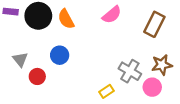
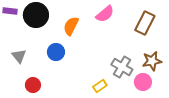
orange semicircle: (66, 19) -> (71, 26), moved, turned 54
red circle: (37, 76) -> (33, 85), moved

